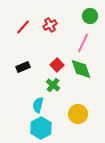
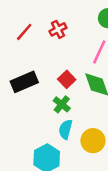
black rectangle: (23, 67) -> (24, 82), size x1.5
cyan semicircle: (38, 105) -> (65, 129), moved

